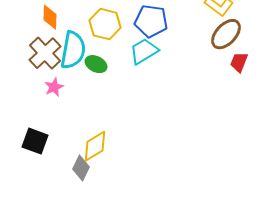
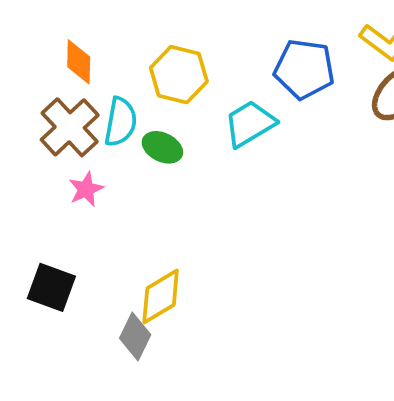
blue pentagon: (151, 21) -> (304, 69), moved
cyan semicircle: (73, 50) -> (121, 122), size x0.7

